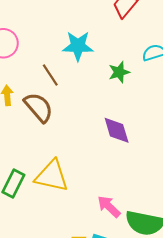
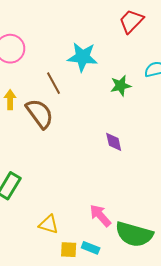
purple diamond: (117, 130) -> (114, 142), size x0.7
yellow triangle: (52, 176) -> (49, 224), moved, size x0.6

